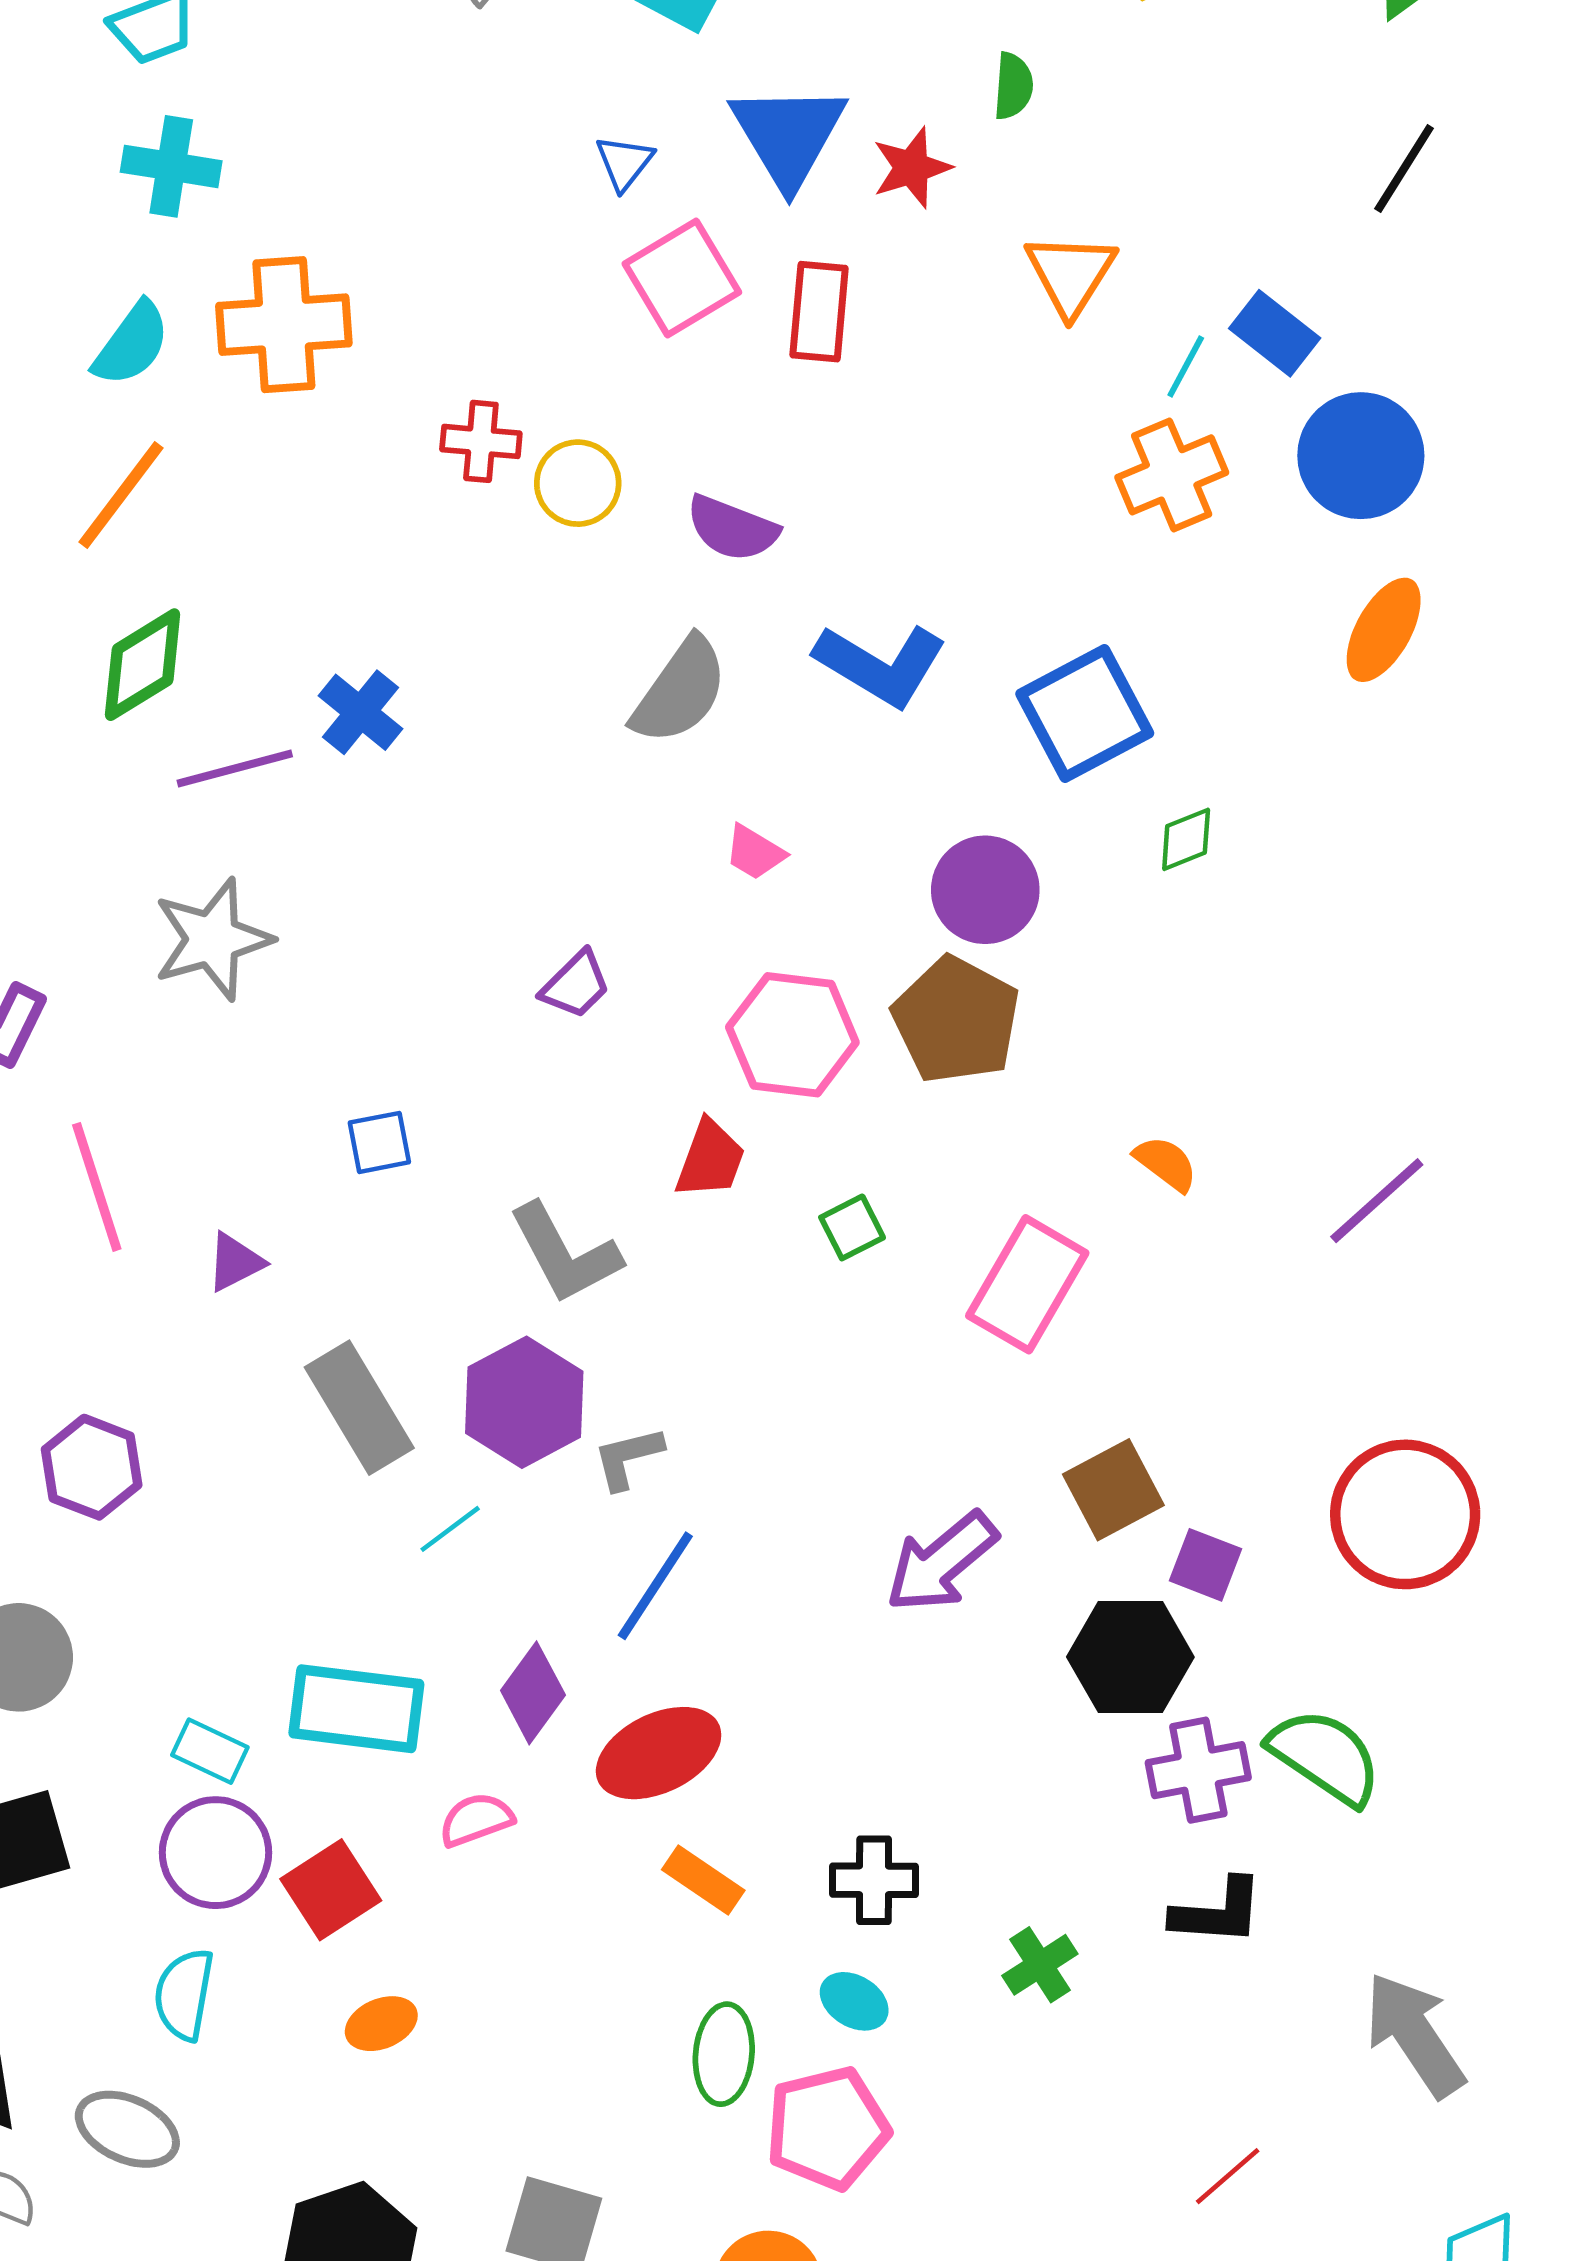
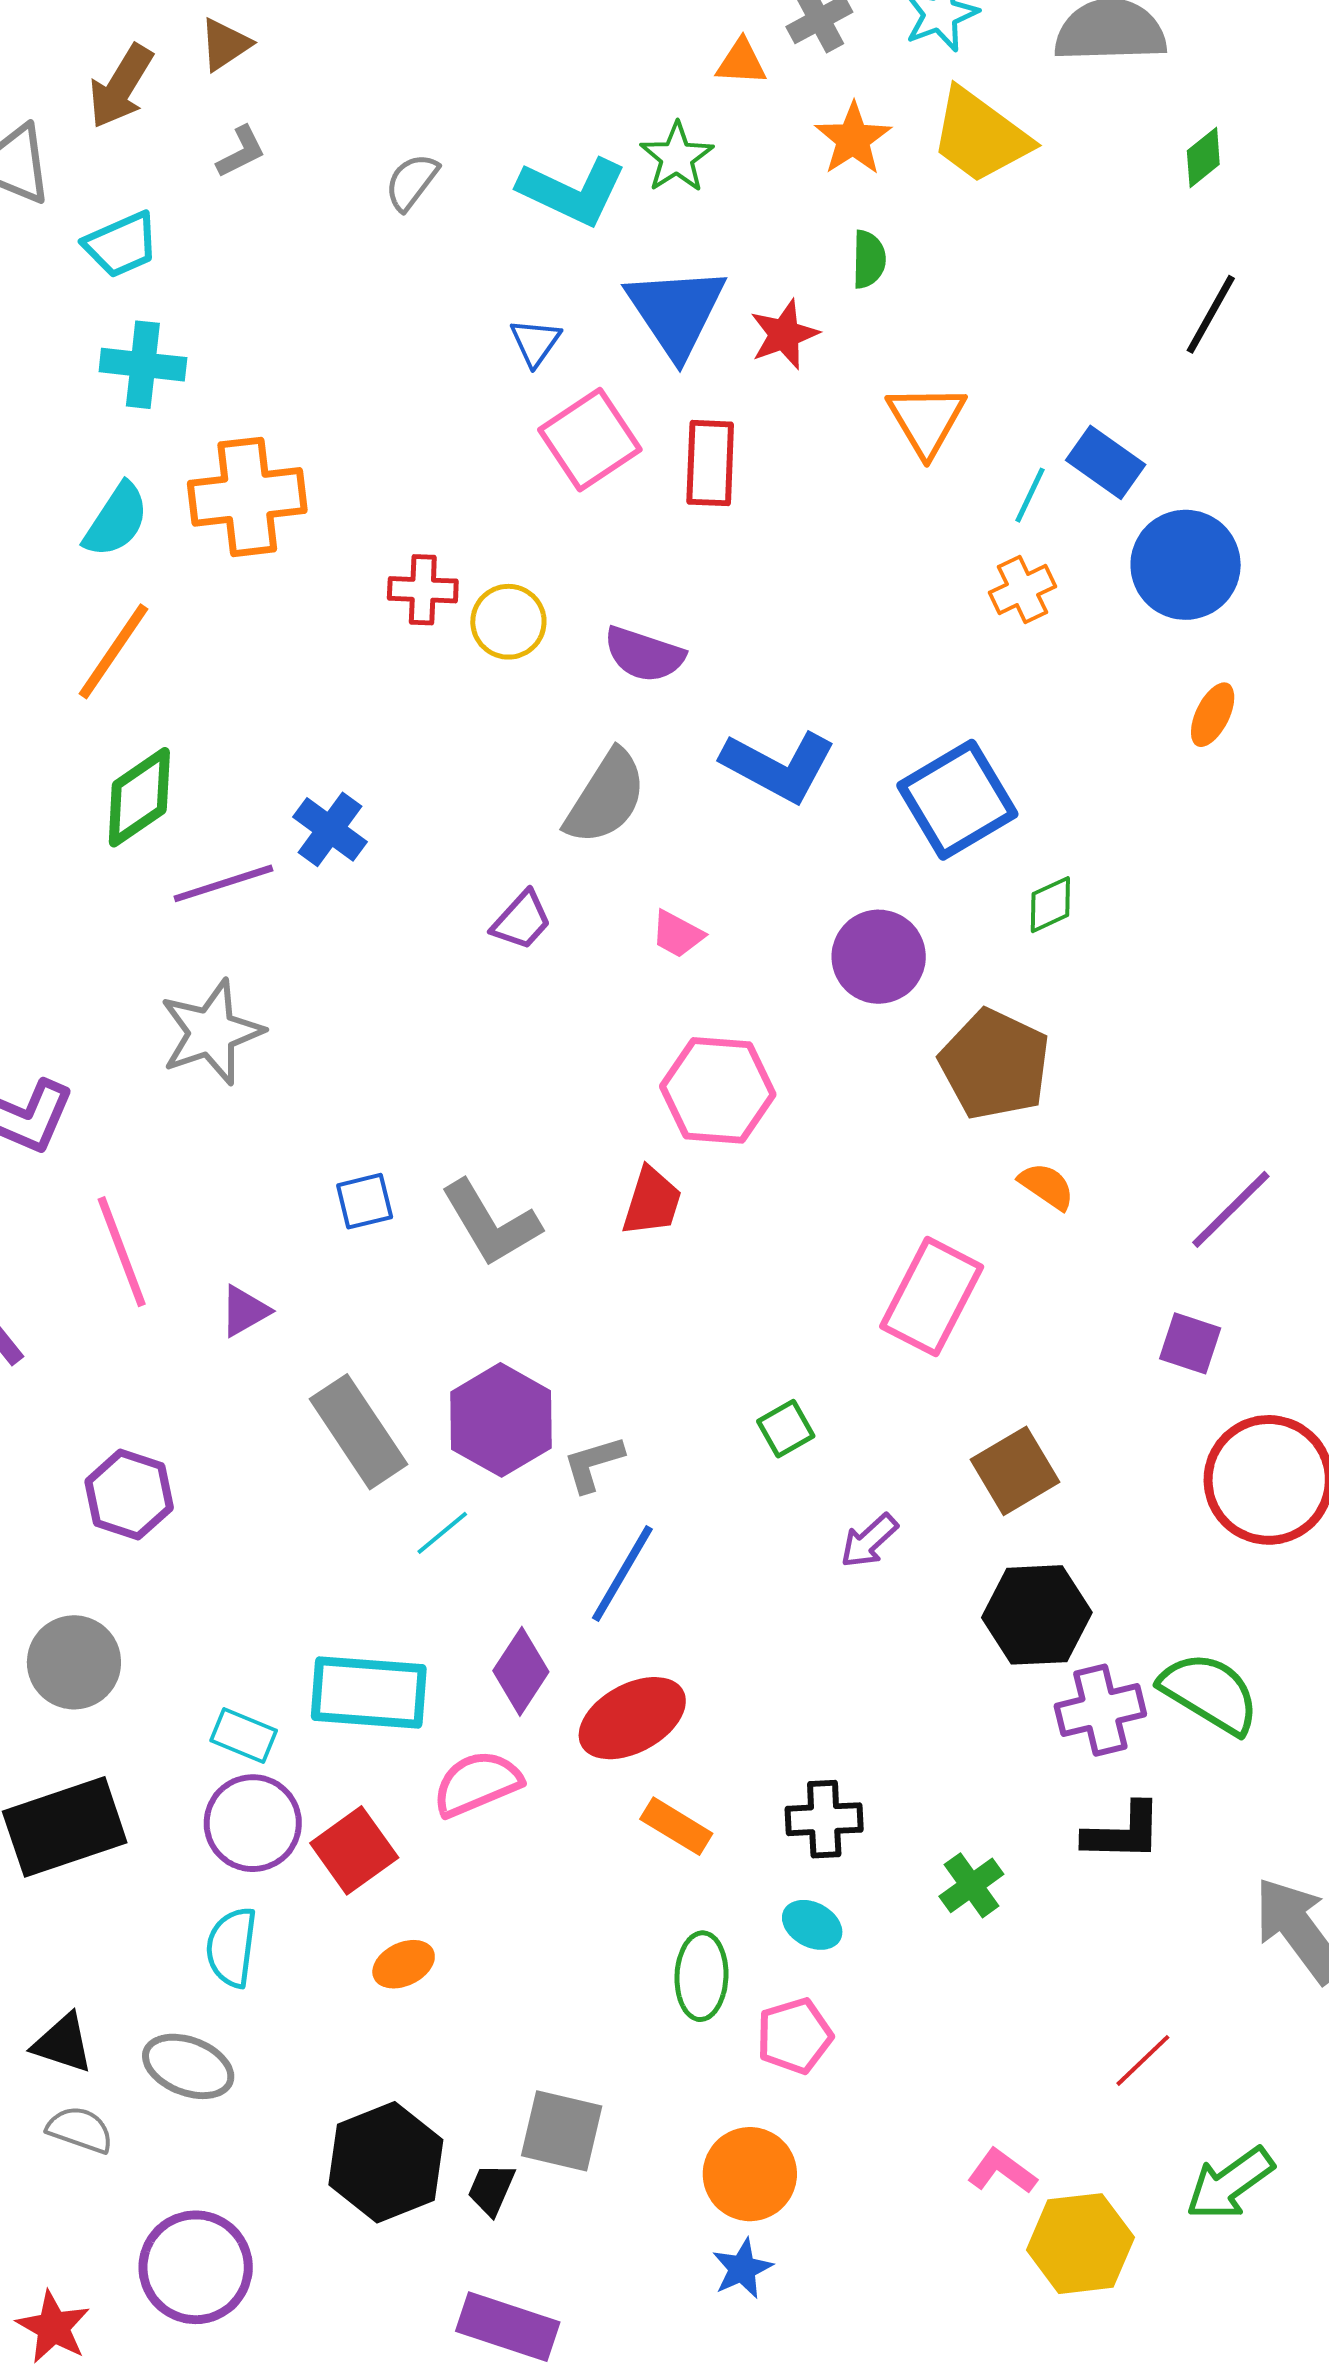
orange cross: (1172, 475) -> (1022, 589), size x0.7
orange ellipse: (1384, 630) -> (1213, 715), size x0.7
purple trapezoid: (576, 985) -> (522, 920), moved
brown pentagon: (956, 1020) -> (995, 1064), moved
green square: (852, 1227) -> (786, 1429), moved
gray L-shape: (565, 1253) -> (491, 1223), moved
purple arrow: (941, 1562) -> (869, 1541), size x0.6
purple square: (1206, 1565) -> (1190, 1343), moved
pink semicircle: (476, 1820) -> (477, 1784), size x1.4
pink pentagon: (827, 2128) -> (794, 2036), size x0.7

